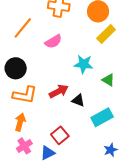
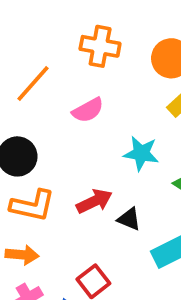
orange arrow: (20, 122) -> (22, 255), turned 78

